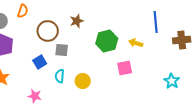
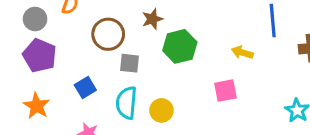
green hexagon: (107, 41) -> (180, 46), moved
blue square: (40, 62) -> (85, 88), moved
cyan semicircle: (60, 76) -> (126, 103), size x1.5

